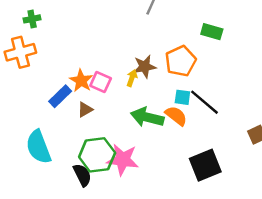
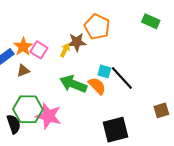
green rectangle: (212, 32) -> (151, 21), moved
orange pentagon: (181, 61) -> (97, 27), moved, turned -30

